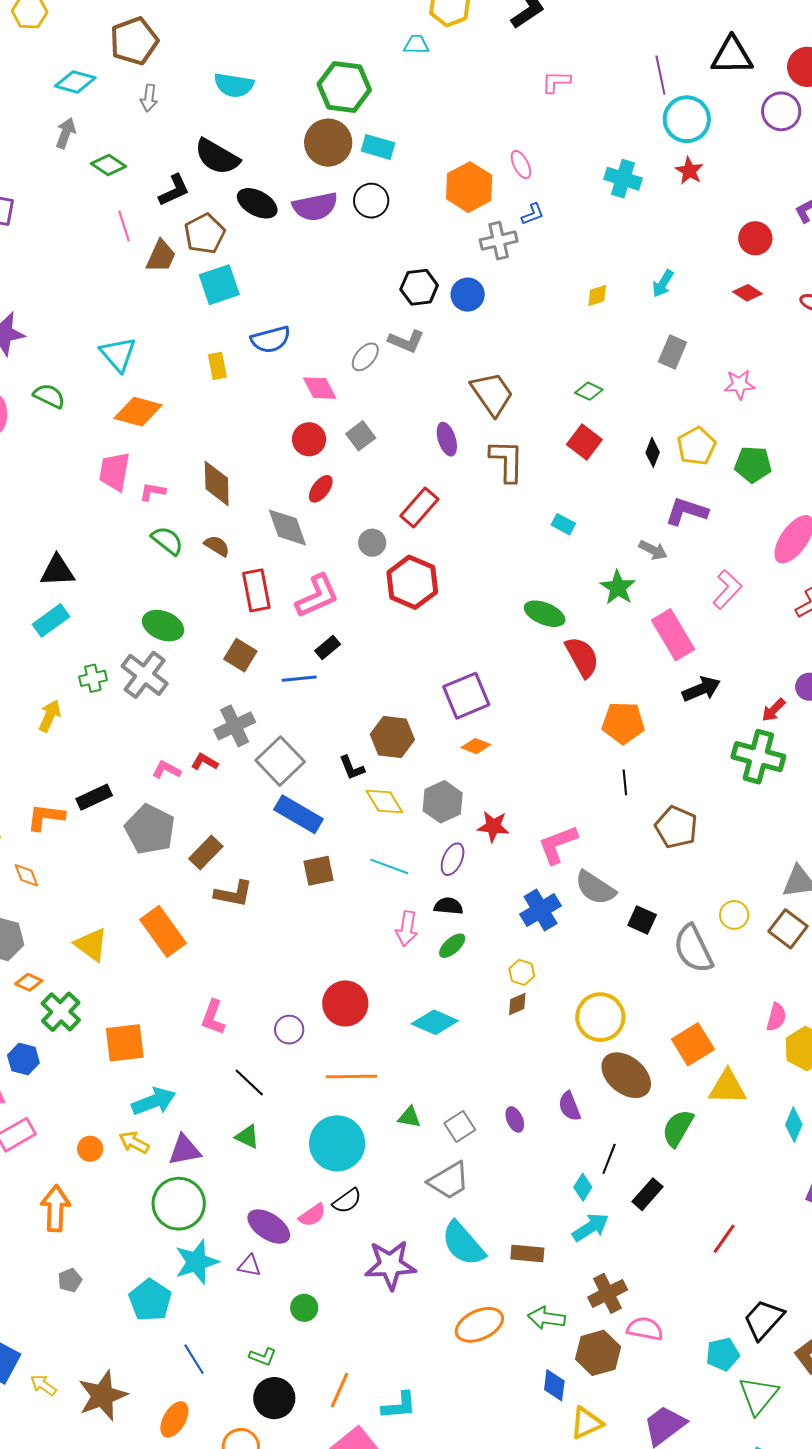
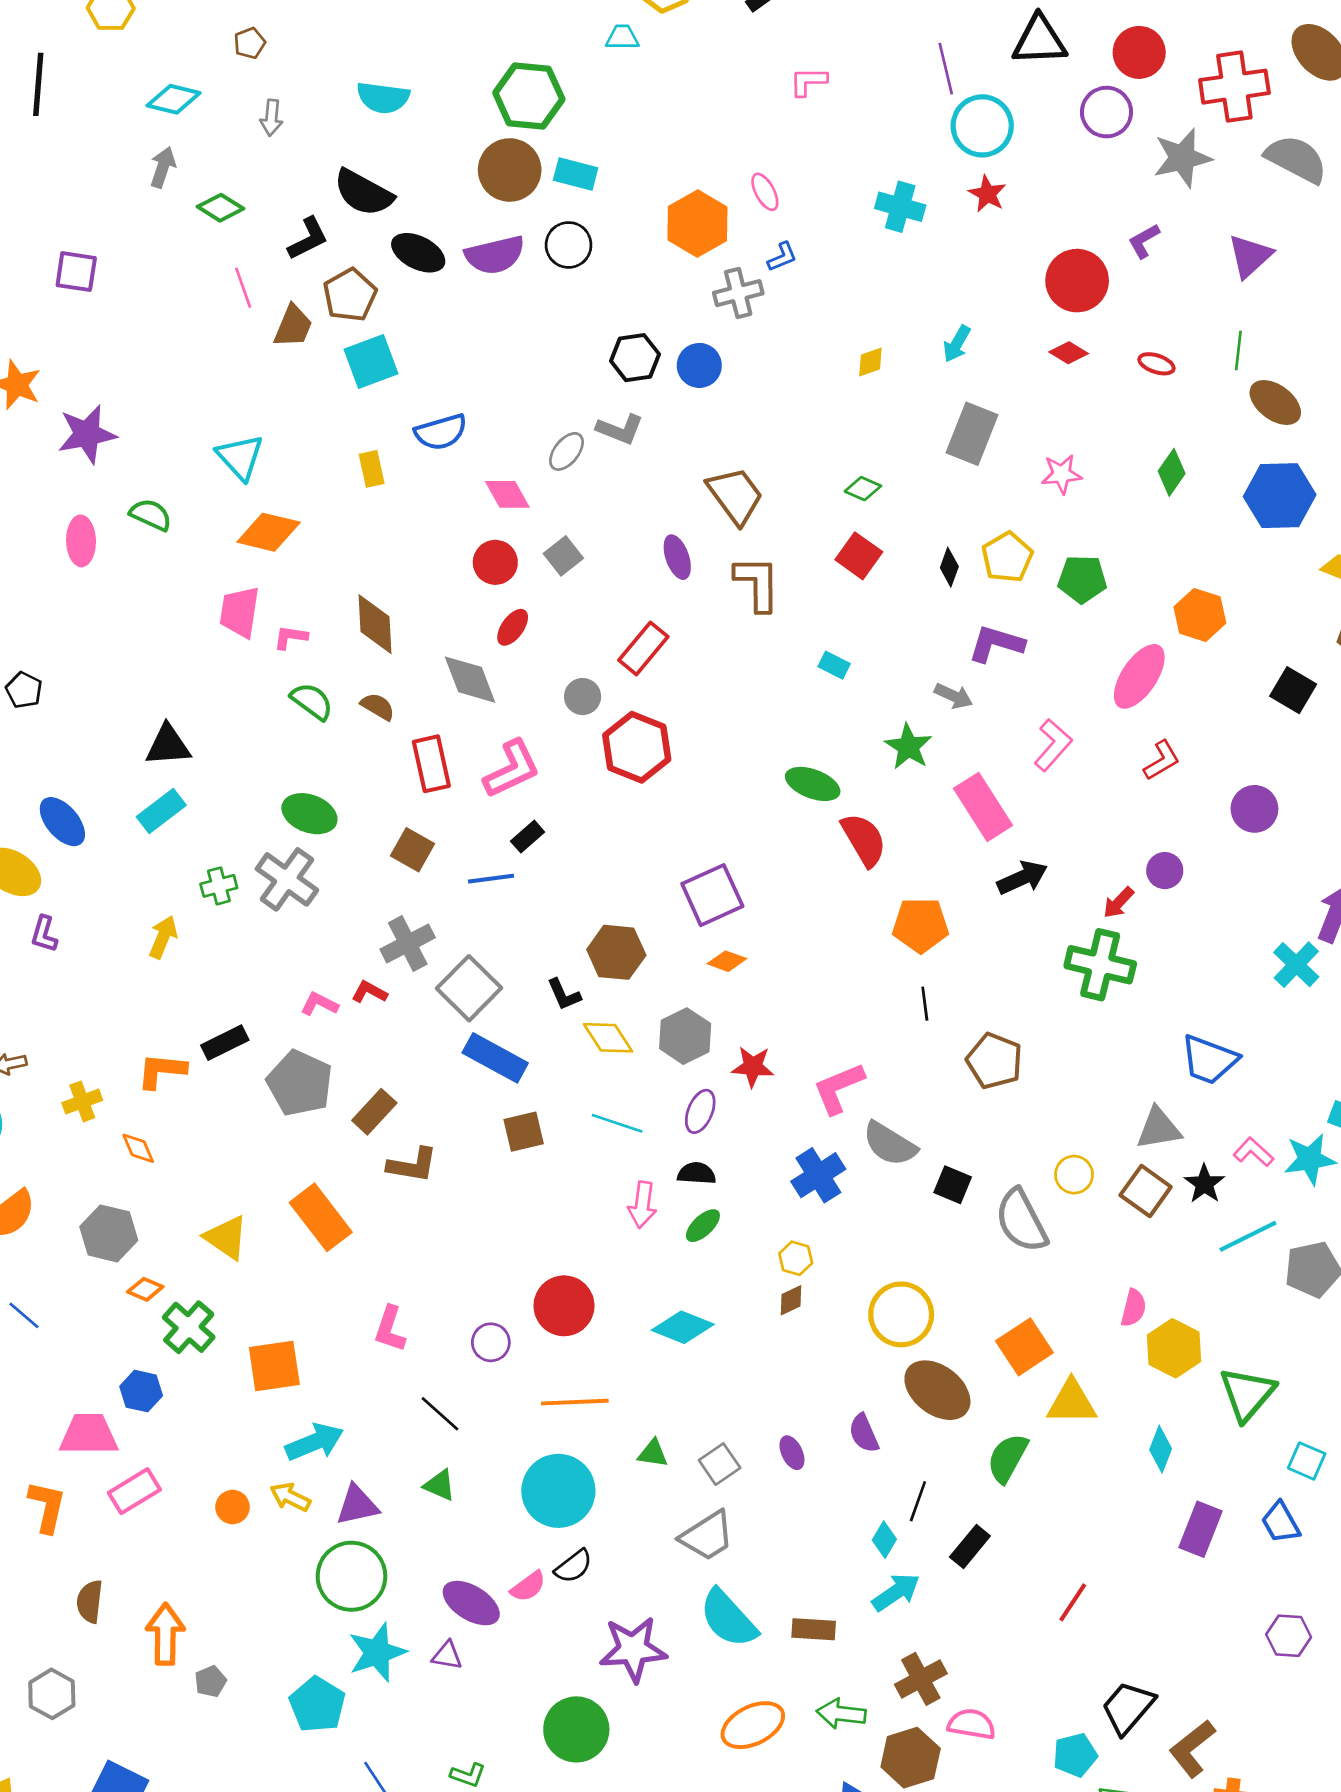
brown pentagon: (134, 41) -> (250, 43), size x0.5
red circle: (755, 238) -> (1077, 281), size x1.4
gray rectangle: (673, 352) -> (972, 434), size x1.4
orange arrow: (55, 1208) -> (165, 1634), moved
green circle: (304, 1308) -> (576, 1729), moved, size x1.8

